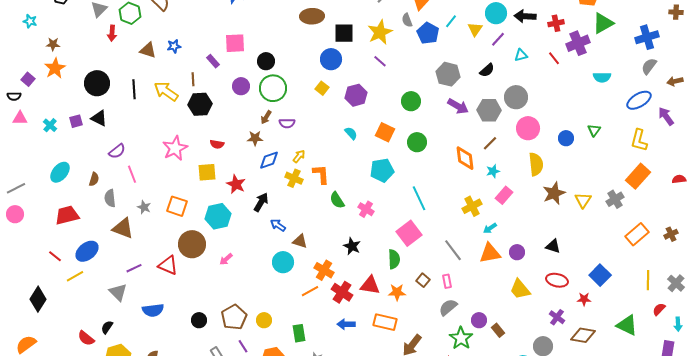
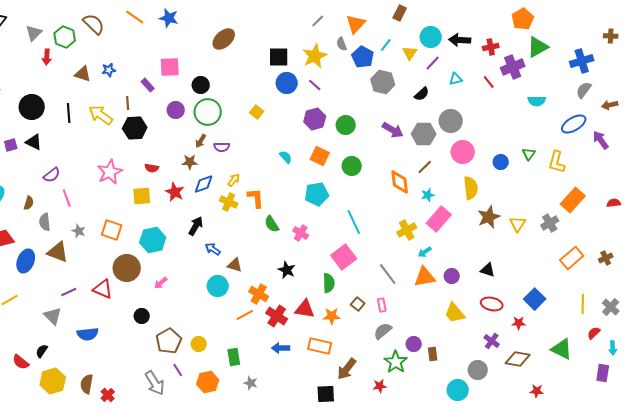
brown ellipse: (312, 16) -> (224, 39), moved, turned -40
blue circle: (331, 59) -> (287, 83), moved
gray hexagon: (448, 74) -> (383, 82), moved
purple hexagon: (356, 95) -> (315, 119), moved
yellow L-shape: (639, 140) -> (557, 162), moved
red star: (236, 184) -> (175, 192), moved
pink rectangle: (504, 195) -> (439, 219), size x1.4
blue ellipse: (87, 251) -> (26, 261), moved, turned -30
black circle: (199, 320) -> (142, 316), moved
brown rectangle: (498, 330) -> (433, 354), turned 32

